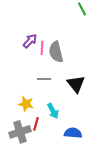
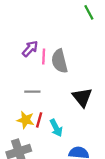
gray line: (44, 79) -> (32, 92), moved
red line: (36, 124) -> (39, 120), moved

